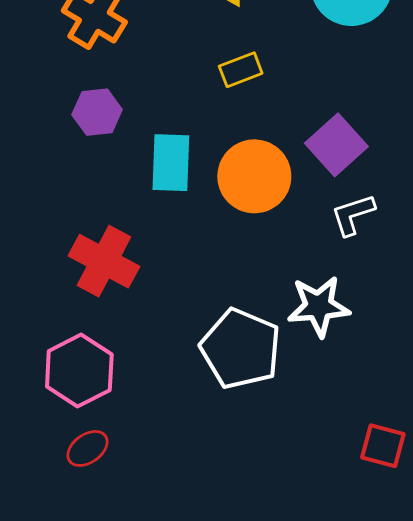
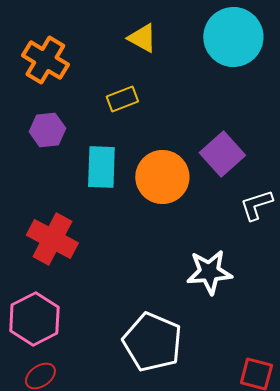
yellow rectangle: (241, 70) -> (122, 99), moved
white L-shape: (353, 215) -> (256, 205), moved
white pentagon: (241, 349) -> (152, 342), moved

